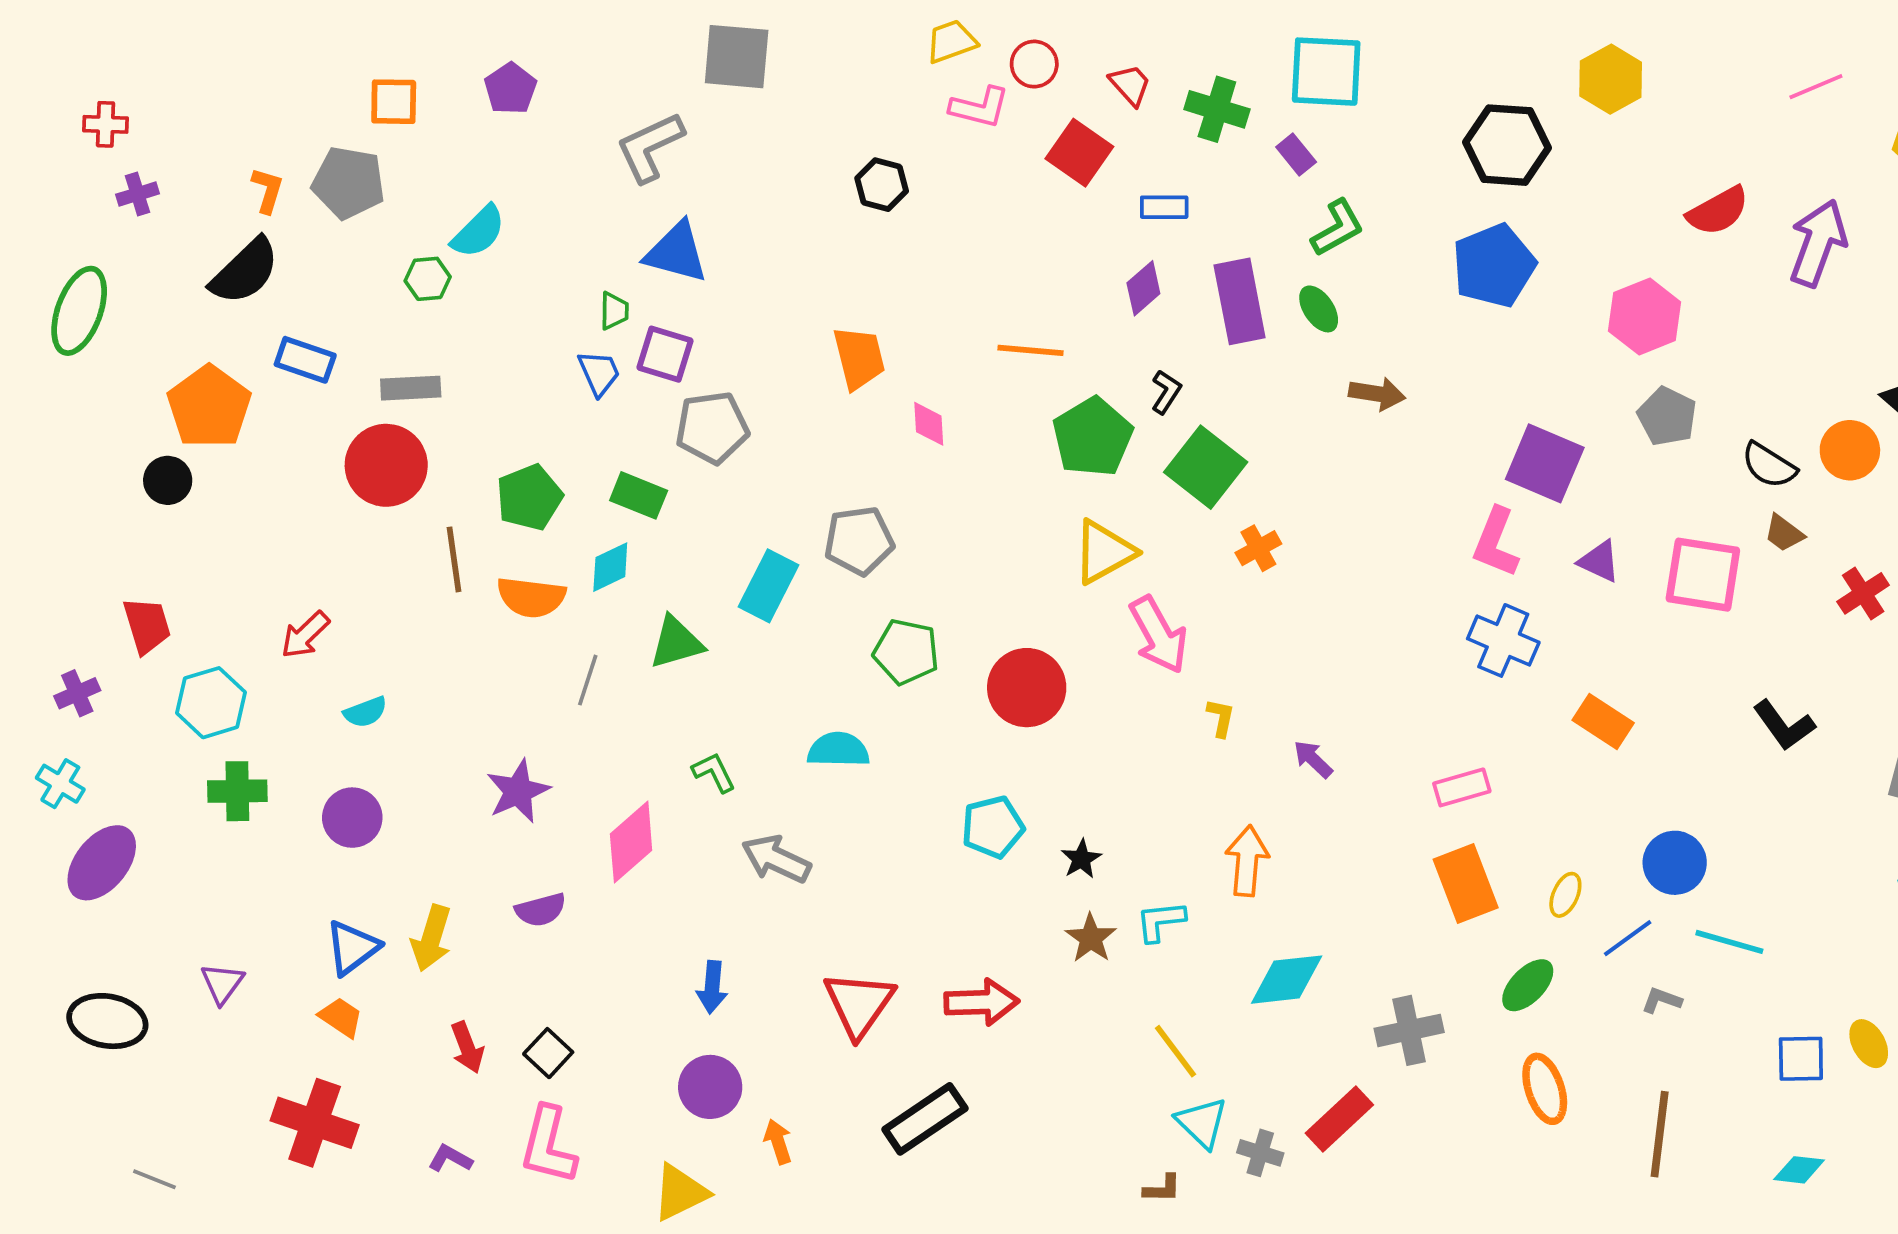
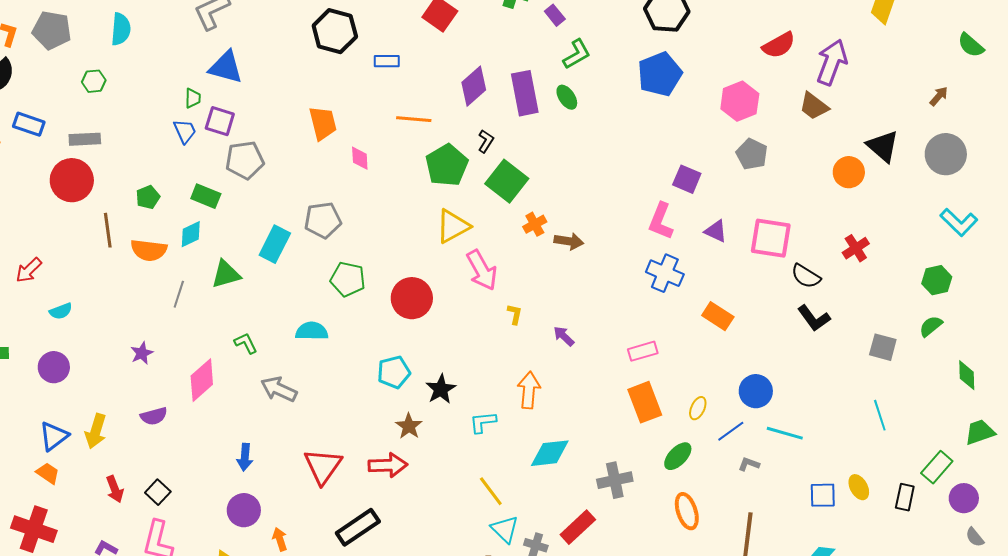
black hexagon: (882, 185) -> (335, 31), size x1.6
blue rectangle: (1164, 207) -> (387, 61), moved
cyan semicircle: (478, 232) -> (121, 29), moved, turned -40
purple diamond: (1143, 288) -> (474, 86), size x1.4
brown arrow: (1377, 394) -> (569, 241), moved
purple square: (1545, 463) -> (687, 179), size x0.7
black semicircle: (1769, 465) -> (806, 276), moved
green pentagon: (529, 497) -> (148, 197), size x0.7
brown trapezoid: (1784, 533) -> (814, 106), moved, size x1.4
purple star: (518, 791) -> (142, 353), size x0.7
black star: (1081, 859) -> (441, 389), size x1.4
brown star: (1091, 938) -> (409, 426), moved

